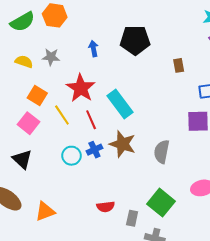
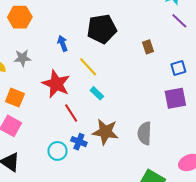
cyan rectangle: (120, 104) -> (97, 93), size x0.5
yellow line: (62, 115) -> (88, 67), moved
blue cross: (94, 150) -> (79, 142), turned -35

